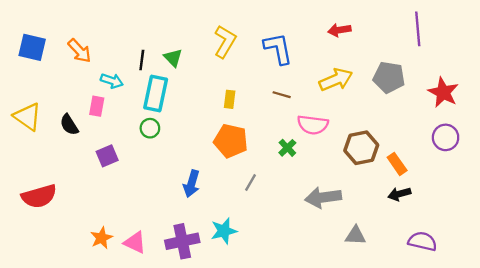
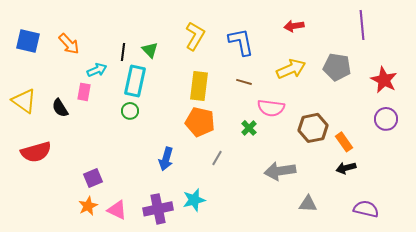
cyan arrow: (112, 81) -> (97, 70), turned -42
yellow rectangle: (230, 99) -> (199, 86), size x1.8
purple square: (107, 156) -> (93, 178), moved
red semicircle: (39, 196) -> (36, 152), moved

